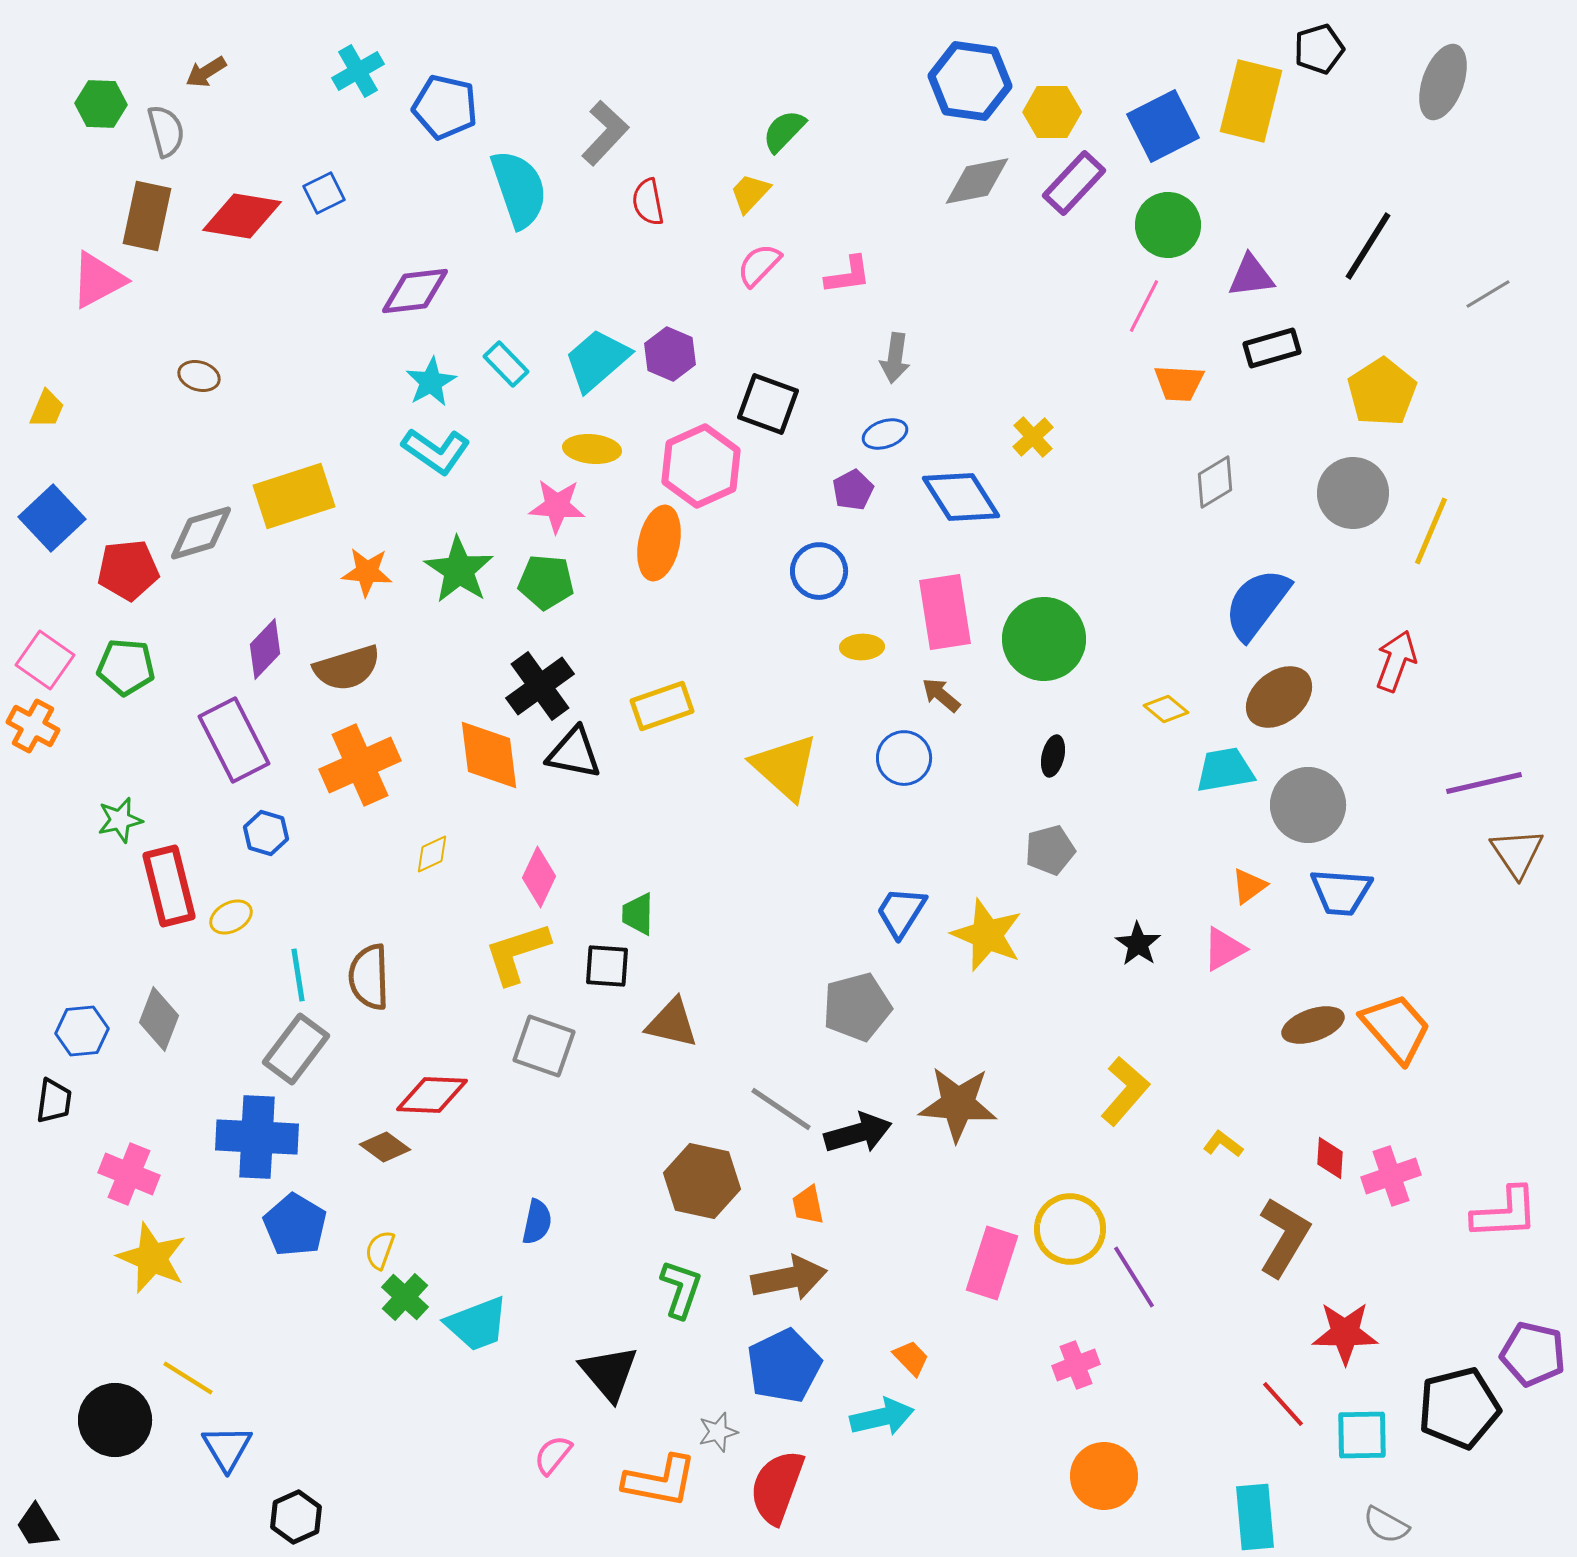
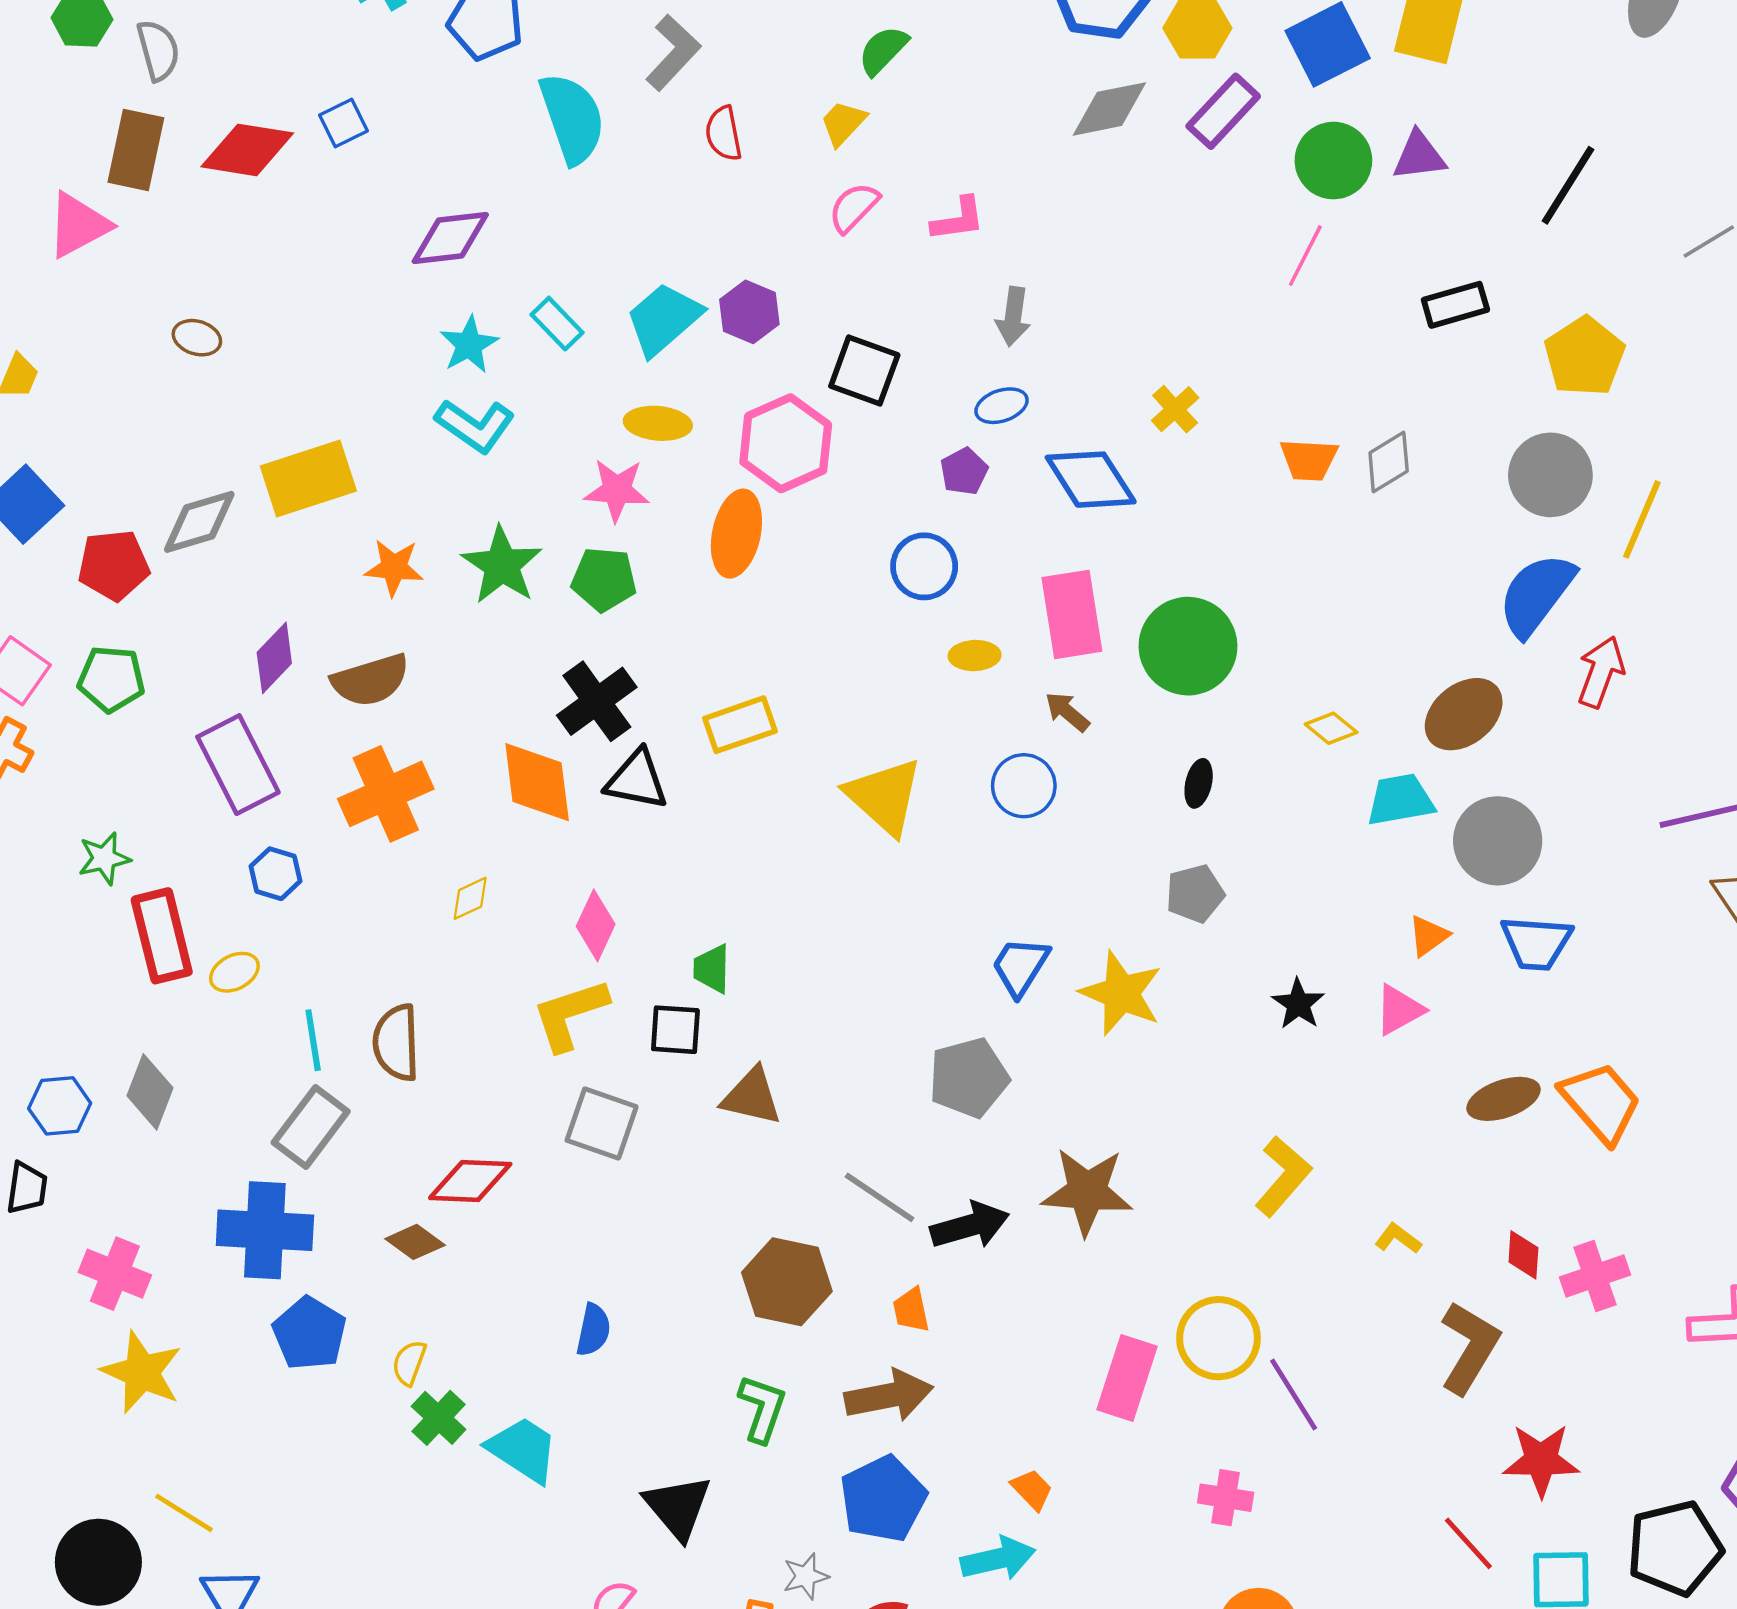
purple triangle: (1251, 276) -> (1419, 156), moved
orange trapezoid: (1179, 383) -> (1309, 460), moved
blue semicircle: (1257, 604) -> (1536, 595), moved
cyan trapezoid: (477, 1324) -> (523, 1450), turned -126
pink cross: (1076, 1365) -> (1226, 1498), turned 30

